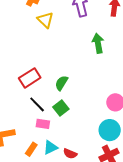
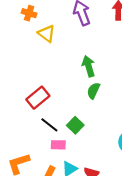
green arrow: (98, 43) -> (89, 66), moved
green semicircle: (61, 83) -> (93, 91), moved

